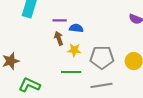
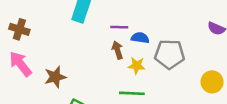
gray pentagon: (102, 57) -> (170, 54), moved

